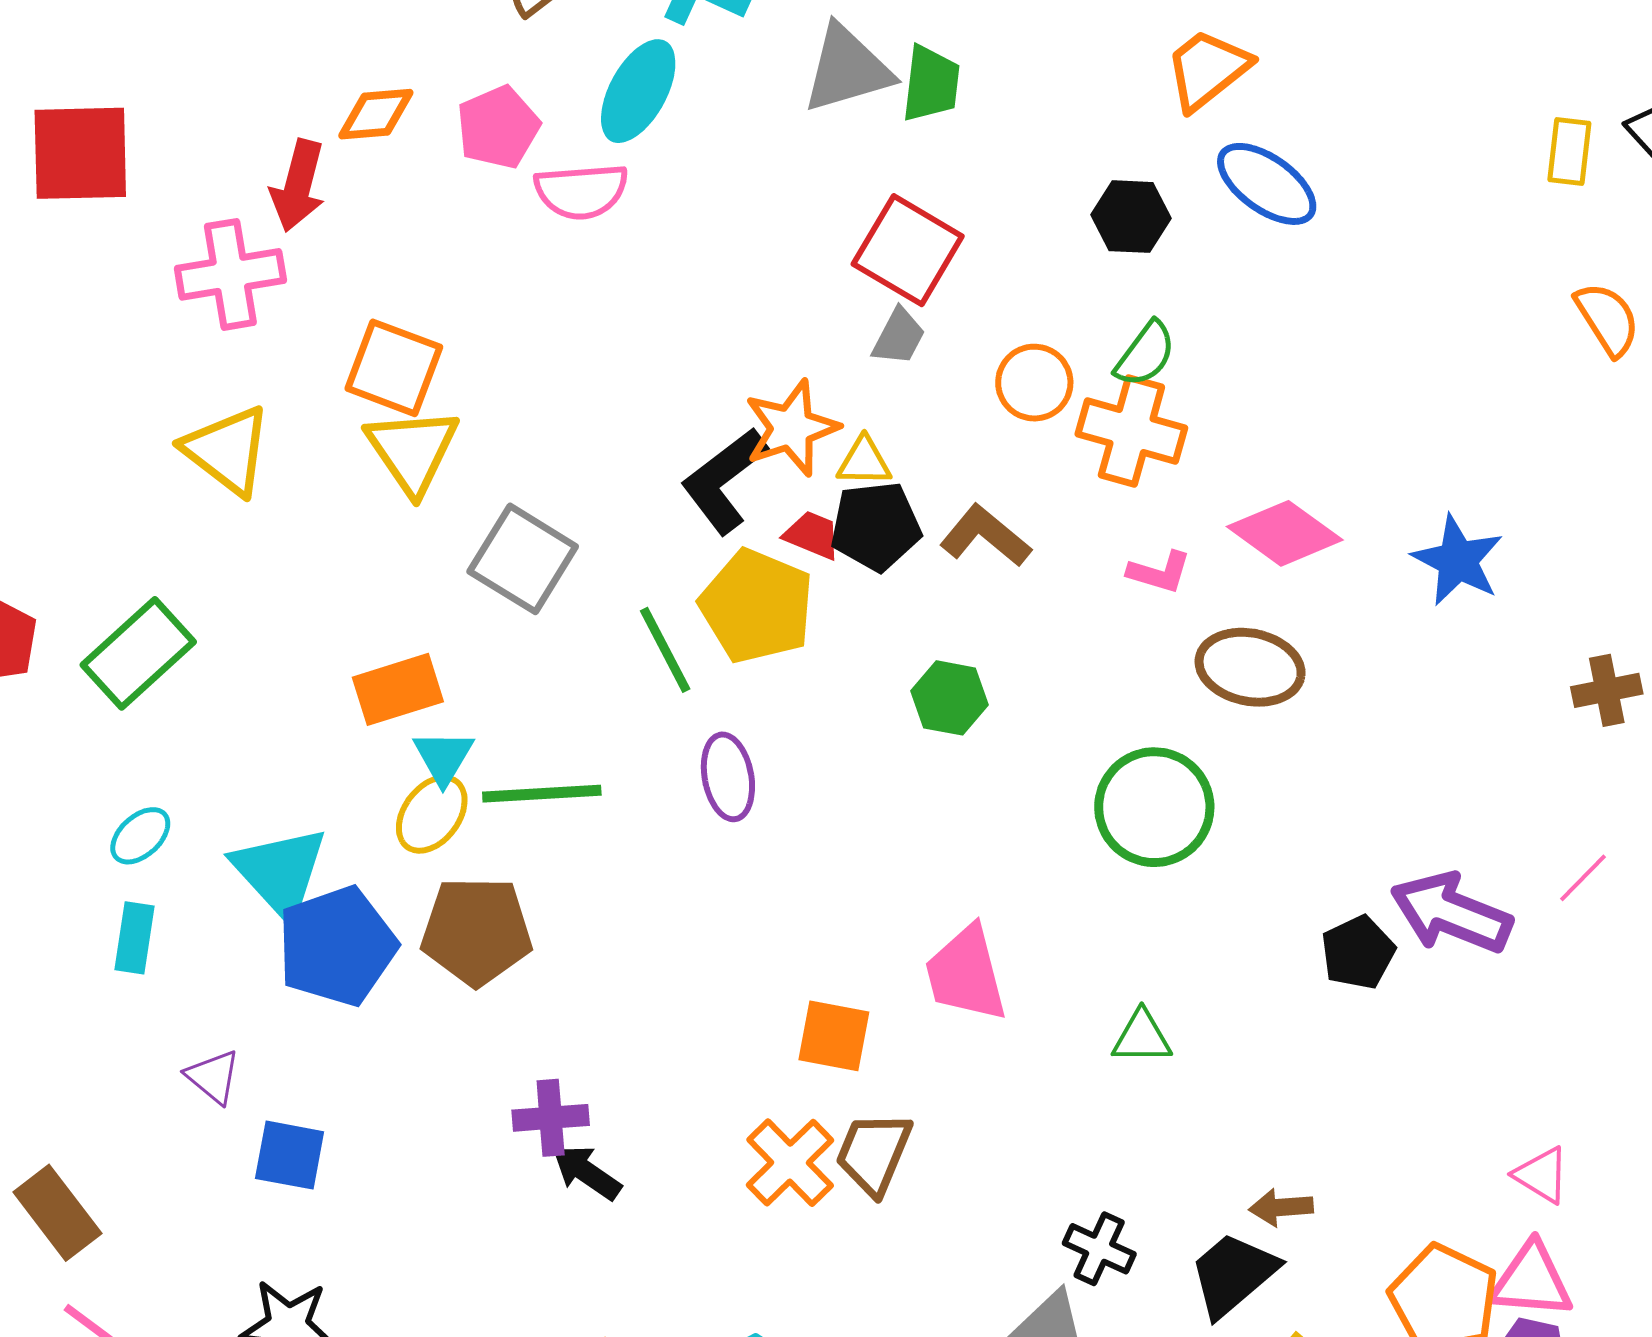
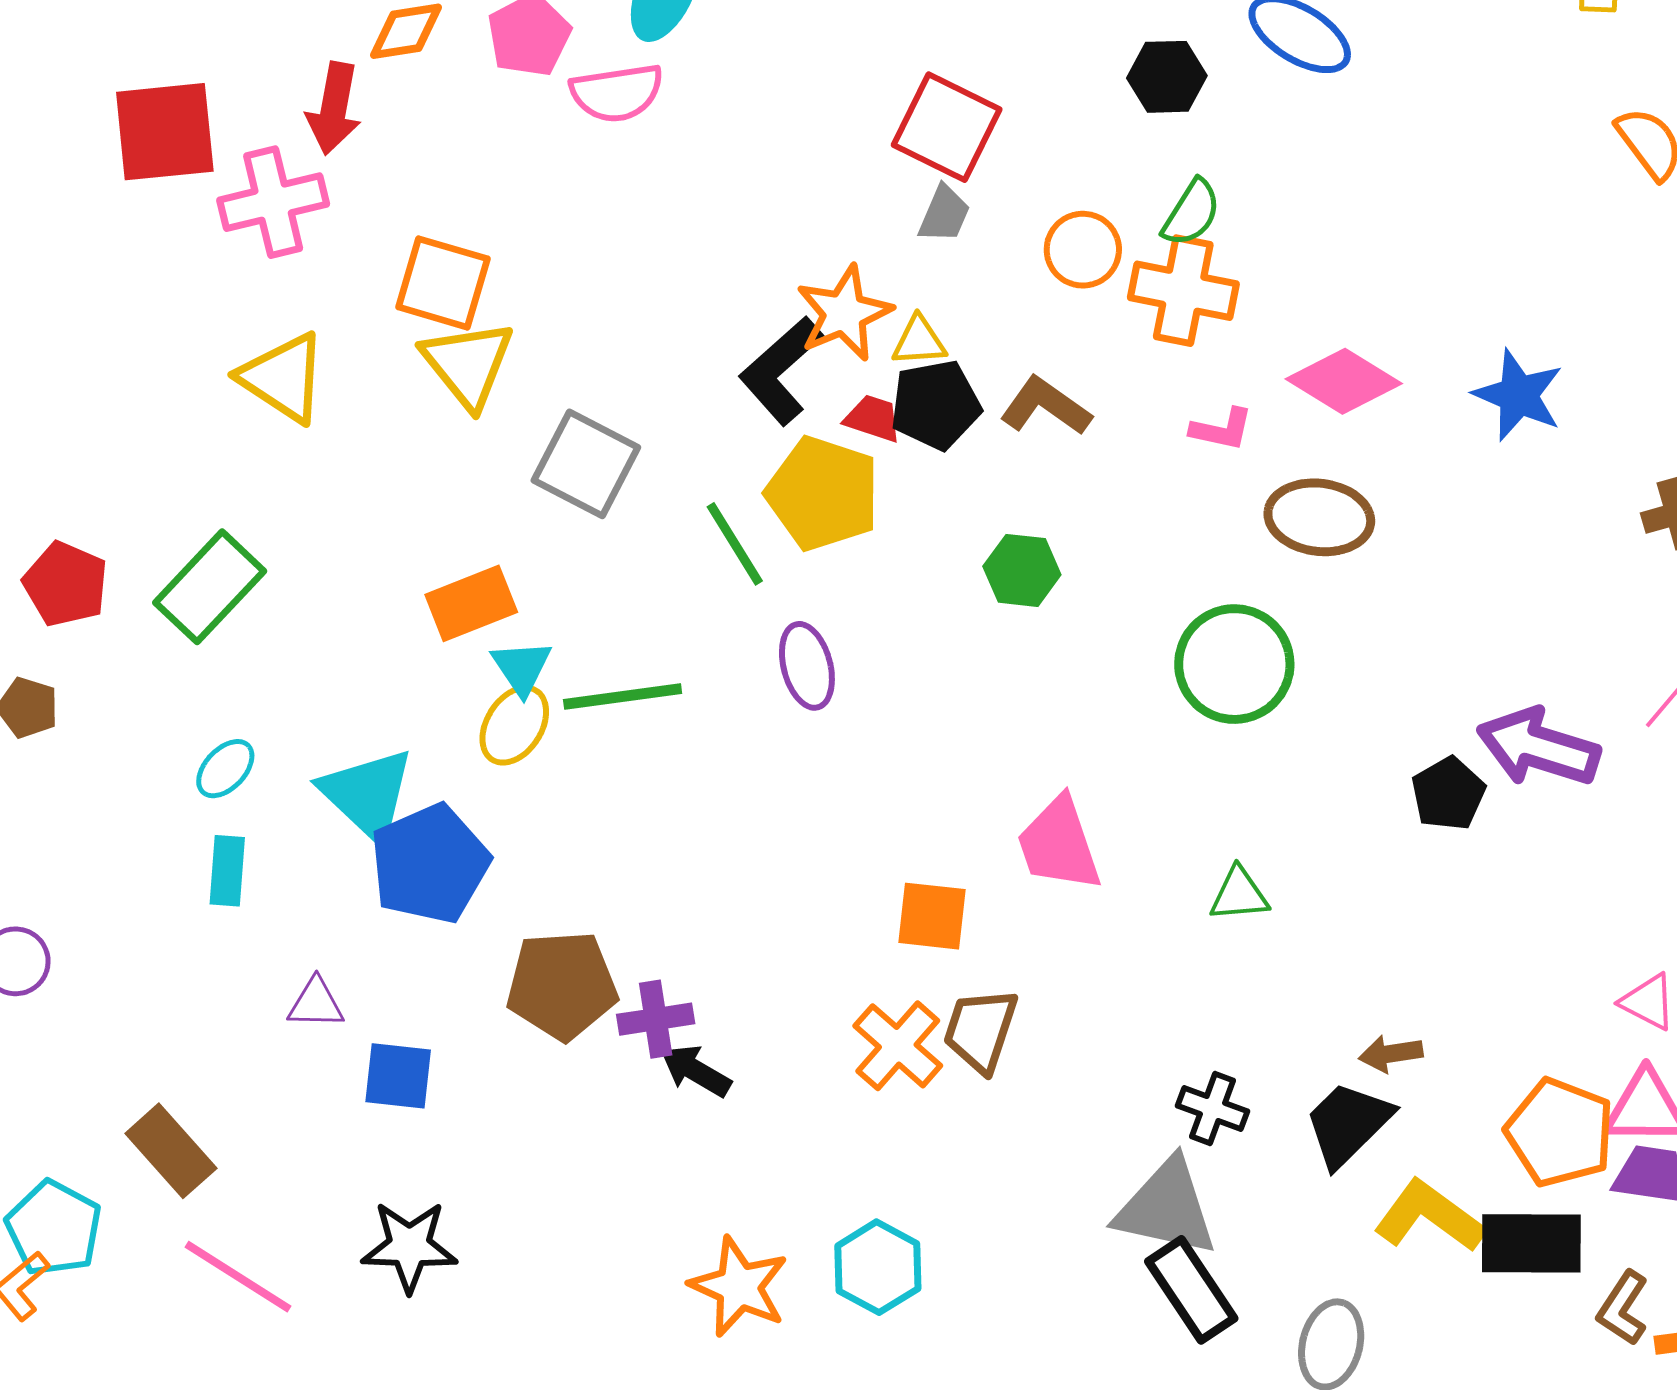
red square: (80, 153) -> (165, 132), moved
brown pentagon: (477, 931) -> (562, 985), moved
purple triangle: (213, 1077) -> (316, 1003), turned -34

